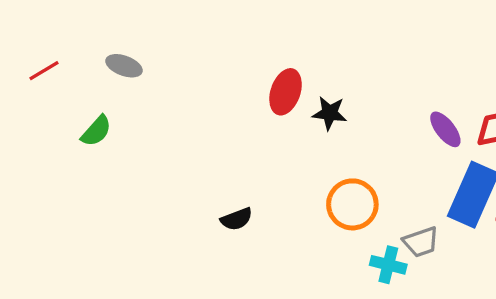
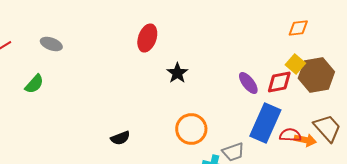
red ellipse: (286, 92) -> (147, 38), moved
black star: (330, 113) -> (177, 73), turned 30

